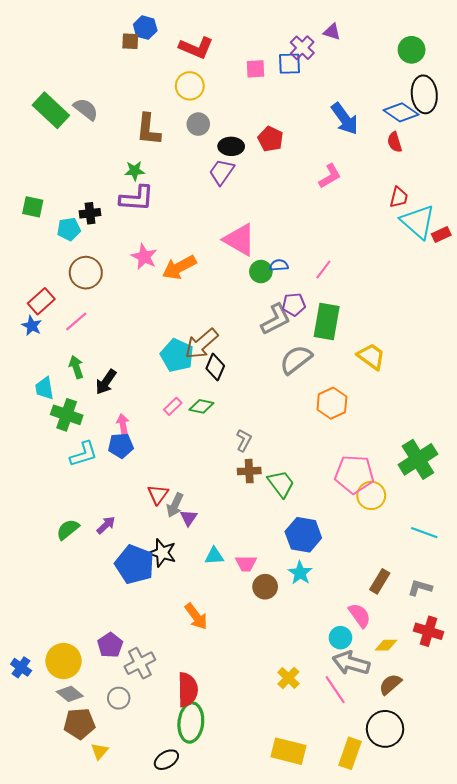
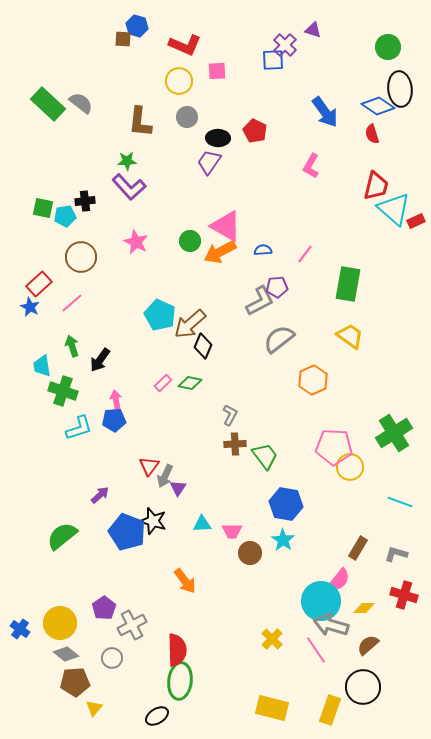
pink square: (256, 69) -> (217, 71), moved
pink L-shape: (330, 176) -> (311, 166), turned 150
red trapezoid: (399, 197) -> (376, 186), size x1.4
purple L-shape: (137, 198) -> (129, 187), turned 44
green square: (33, 207) -> (43, 208), moved
orange arrow: (179, 267) -> (220, 252), moved
green circle: (261, 272) -> (190, 241), moved
green rectangle: (327, 321) -> (348, 284), moved
cyan pentagon: (177, 355) -> (160, 315), moved
green semicircle: (68, 529) -> (62, 536), moved, size x1.4
pink semicircle: (360, 615) -> (339, 580), turned 75
cyan circle: (340, 638) -> (321, 601), size x1.8

